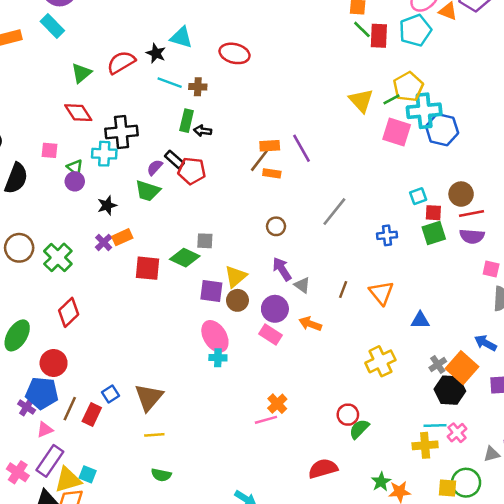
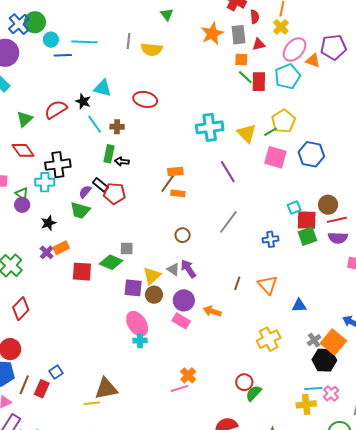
cyan line: (170, 83) -> (95, 124), turned 36
cyan cross: (424, 111) -> (210, 127), moved
purple line: (302, 148) -> (228, 172), moved
red square: (433, 213) -> (307, 220), size x1.5
gray triangle: (302, 285) -> (173, 269), moved
brown triangle: (149, 397) -> (106, 389), moved, turned 40

